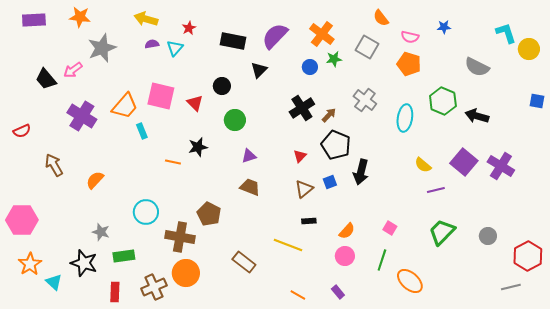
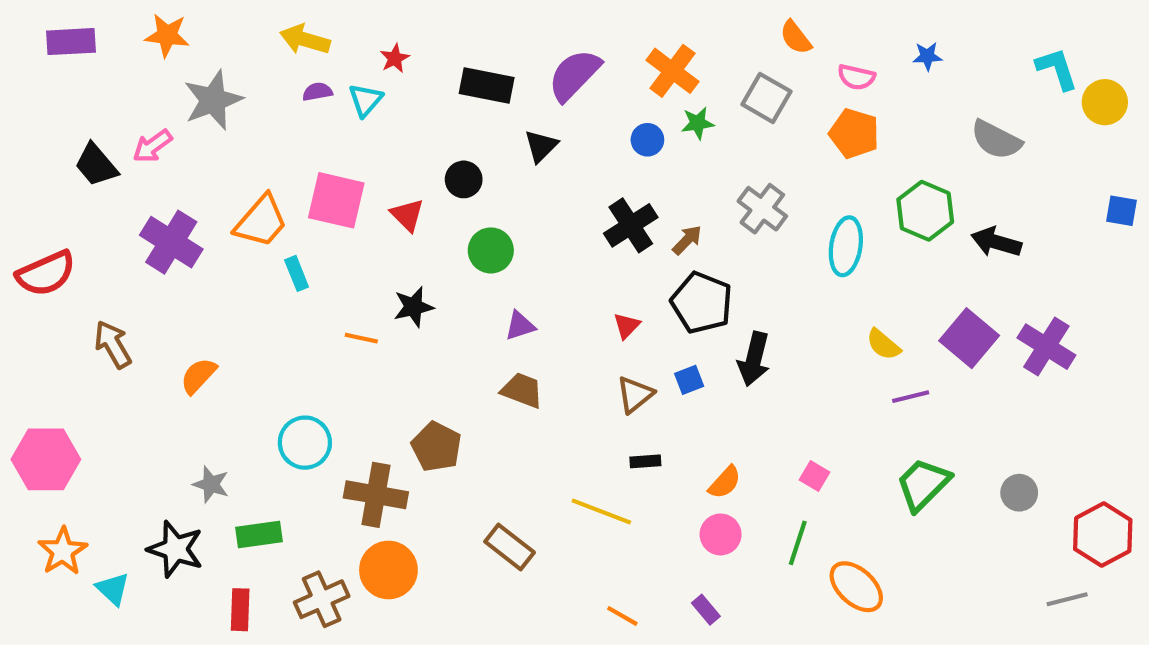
red semicircle: (22, 131) -> (46, 273), size x1.6

